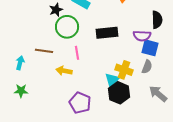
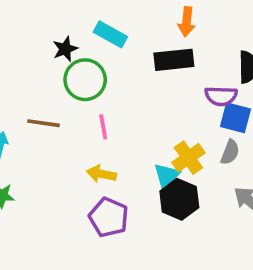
black rectangle: (107, 33) -> (174, 60), moved
yellow cross: (124, 70) -> (188, 158), turned 36
yellow arrow: (64, 71) -> (101, 174), moved

